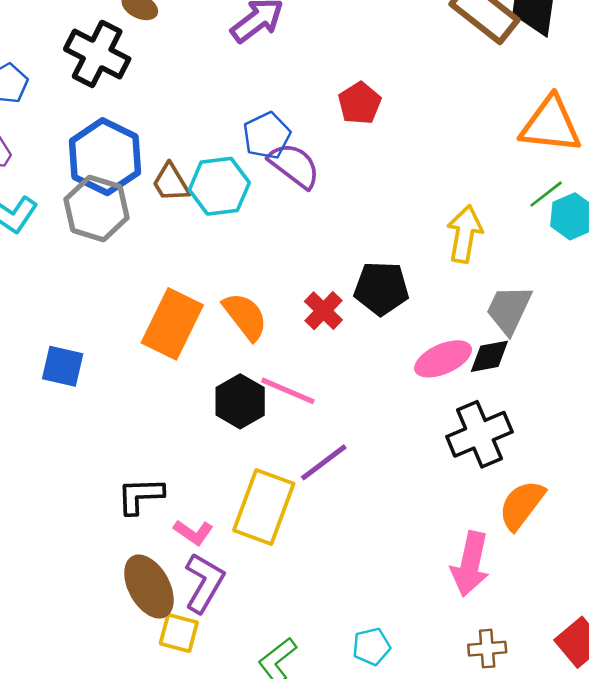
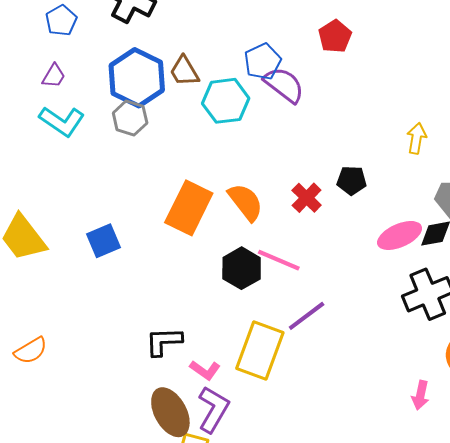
brown trapezoid: (171, 183) -> (184, 71), moved
gray hexagon: (97, 208) -> (130, 118), size x0.7
yellow arrow: (465, 234) -> (416, 138), size x0.7
black pentagon: (381, 288) -> (352, 180), size x0.7
blue square: (63, 366) -> (104, 241), turned -36
pink arrow: (470, 564) -> (420, 395), size x0.6

